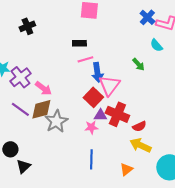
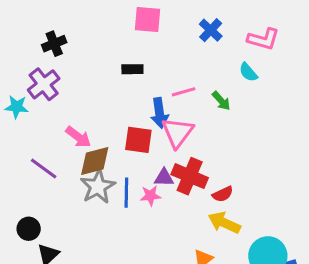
blue cross: (147, 17) -> (211, 30), moved
pink line: (85, 59) -> (184, 92), moved
purple cross: (20, 77) -> (44, 84), moved
red square: (93, 97) -> (138, 140), moved, turned -36
brown diamond: (41, 109) -> (95, 161), moved
blue line: (91, 159) -> (126, 193), moved

